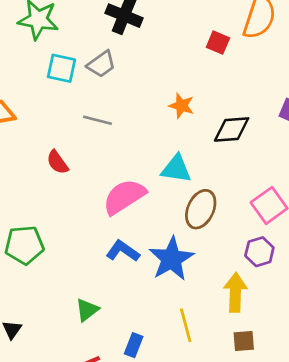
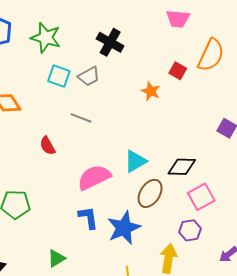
orange star: (181, 106) -> (151, 91), moved
black diamond: (232, 129) -> (182, 167), moved
cyan triangle: (176, 169) -> (135, 161), turned -45
blue L-shape: (123, 251) -> (88, 218), turned 40

